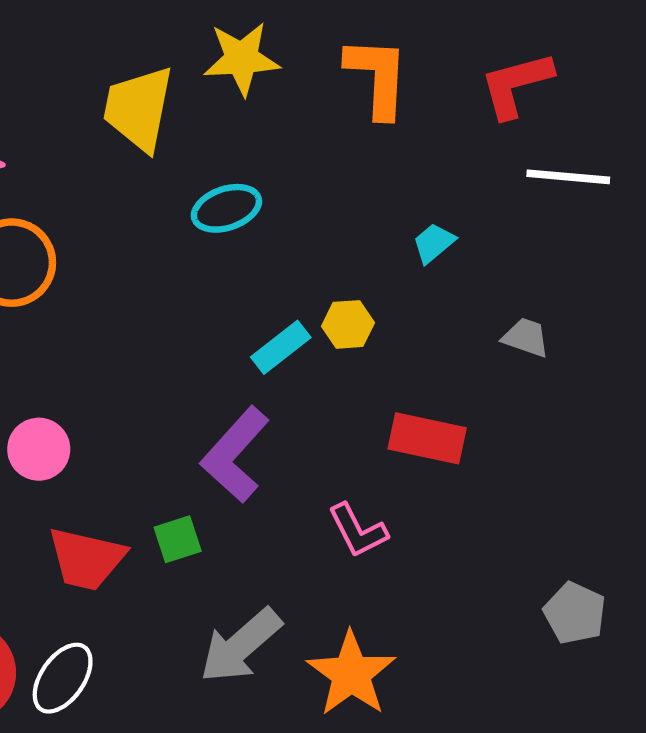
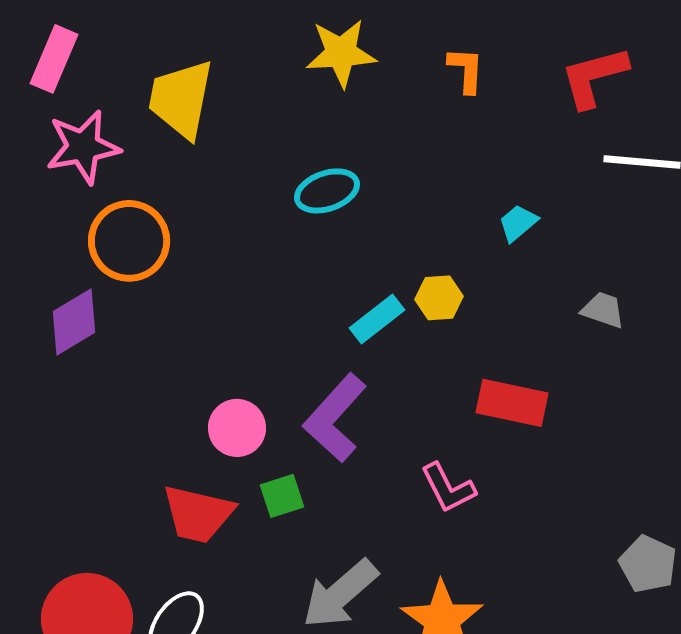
orange L-shape: (377, 77) -> (466, 70), size x0.6
yellow trapezoid: (139, 108) -> (181, 99), moved
pink circle: (39, 449) -> (237, 428), moved

